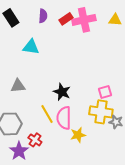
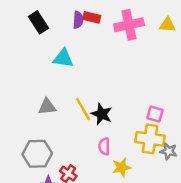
red rectangle: (66, 19) -> (92, 17), moved, turned 48
pink square: (105, 92) -> (155, 114), turned 32
yellow line: (47, 114) -> (83, 109), moved
pink semicircle: (64, 118) -> (104, 146), size x0.6

